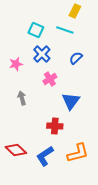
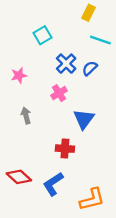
cyan square: (36, 30) -> (43, 35), turned 35
cyan line: (65, 30) -> (100, 40), moved
blue cross: (42, 54) -> (66, 64), moved
orange L-shape: (78, 153) -> (92, 199), moved

